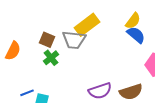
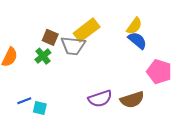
brown square: (47, 40) -> (50, 37), moved
green cross: (51, 58) -> (43, 56), moved

